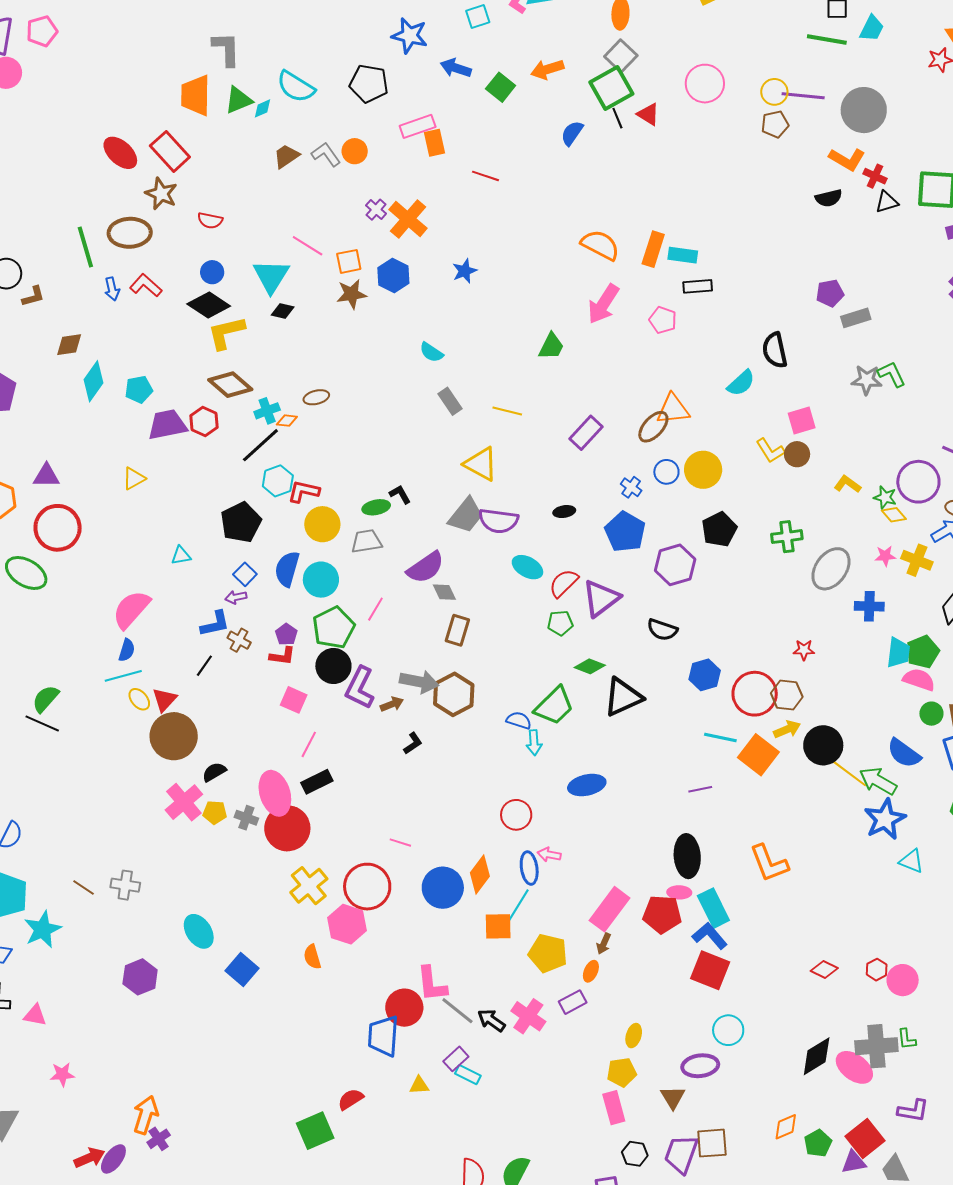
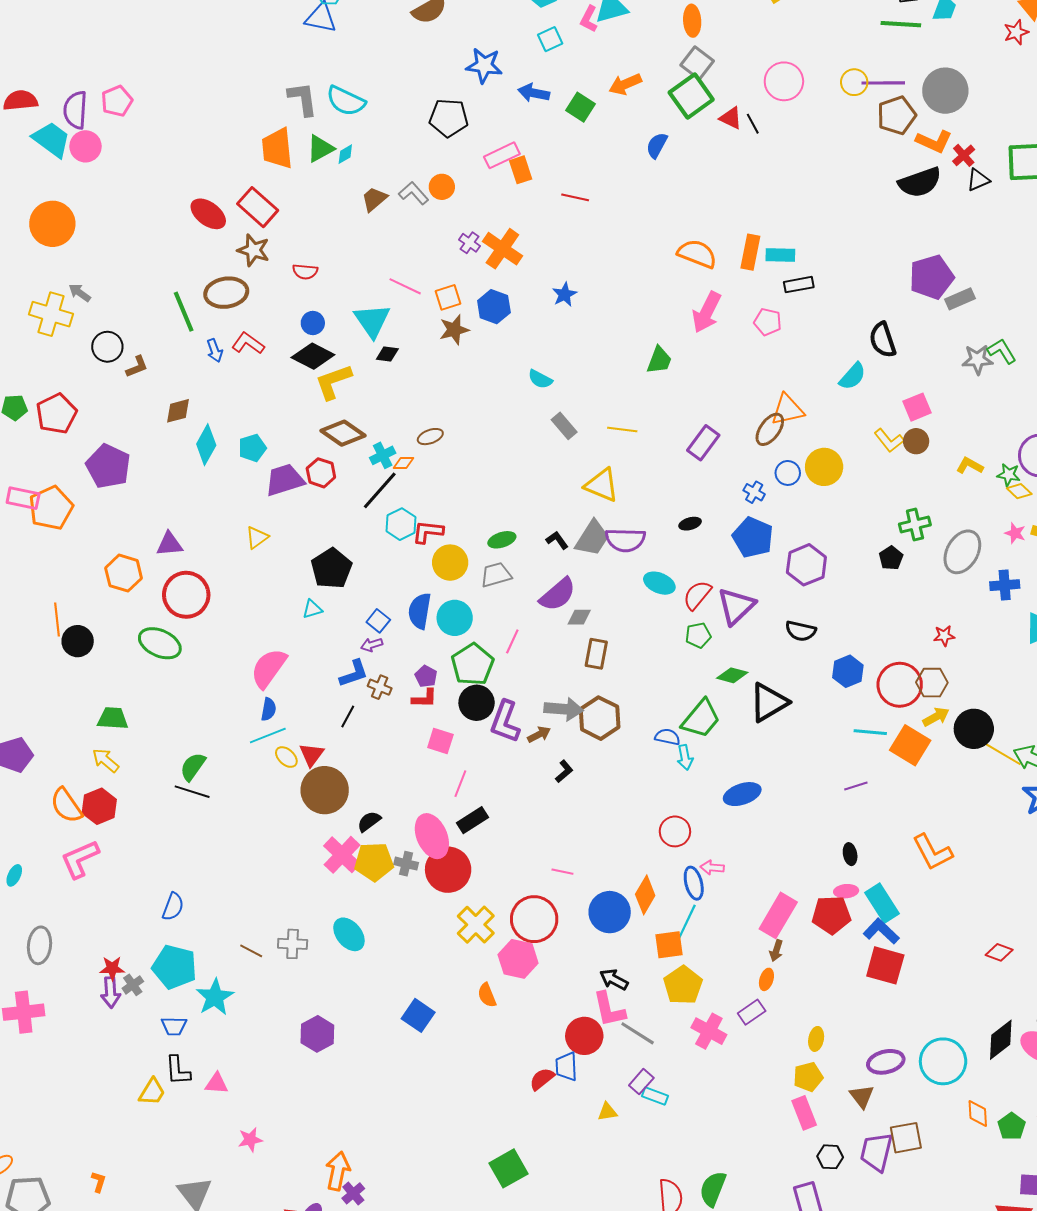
cyan semicircle: (296, 87) -> (346, 101), moved
black line: (617, 118) -> (753, 124), moved
brown pentagon: (775, 124) -> (897, 115), moved, size x1.4
red cross: (875, 176) -> (964, 155), turned 30
black semicircle: (829, 198) -> (920, 182), size x1.6
purple pentagon: (830, 293) -> (931, 277), size x1.6
black L-shape: (400, 494) -> (557, 540), moved
black pentagon: (241, 522) -> (331, 568), moved
black pentagon: (719, 529) -> (891, 558), moved, size x0.7
pink star: (885, 556) -> (1015, 533), turned 30
gray diamond: (444, 592) -> (579, 617), turned -60
yellow pentagon: (215, 812) -> (374, 862), size x1.6
black ellipse: (687, 856) -> (850, 854), size x0.5
cyan ellipse: (199, 931) -> (349, 934), moved
yellow pentagon: (548, 953) -> (683, 985), moved, turned 30
black arrow: (491, 1020) -> (614, 979), moved
cyan circle: (728, 1030) -> (943, 1061), moved, size x1.5
blue trapezoid: (383, 1036) -> (566, 1067), size x0.7
red semicircle: (351, 1099) -> (542, 1079), moved
orange diamond: (786, 1127) -> (978, 1113), turned -64

